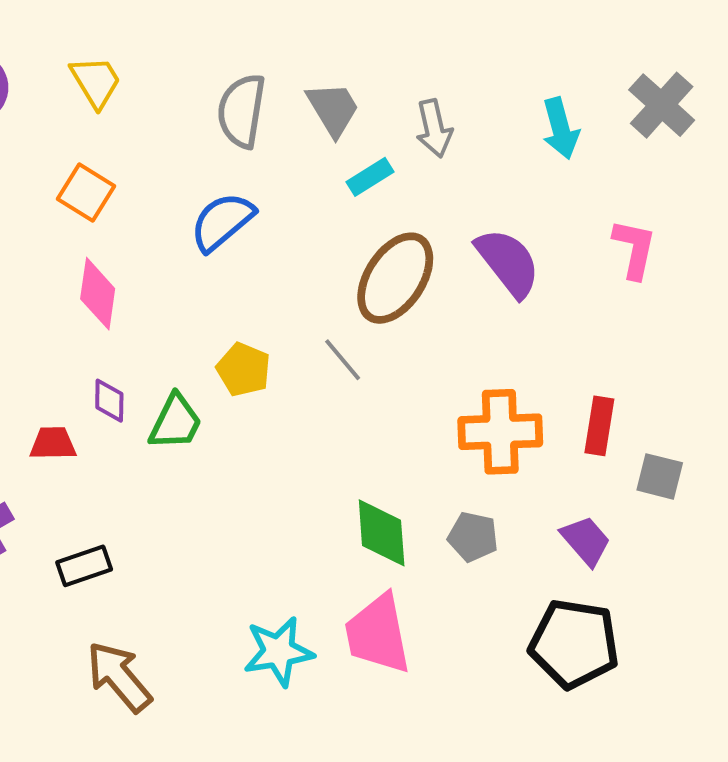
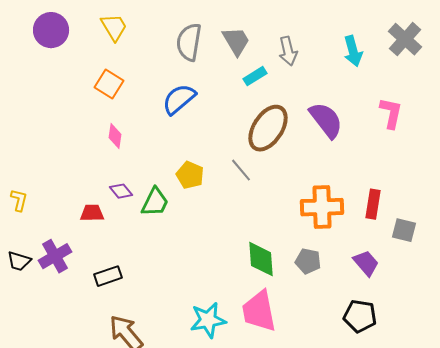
pink diamond: (98, 294) -> (115, 136), size x0.7
purple diamond: (109, 401) -> (121, 191), turned -40
black pentagon: (574, 644) -> (360, 316), size x0.7

